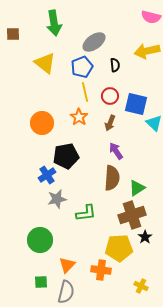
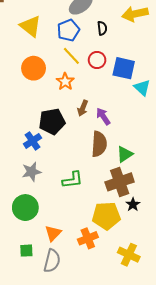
yellow line: (85, 92) -> (71, 56), turned -30
orange circle: (42, 123) -> (34, 68), moved
brown arrow: (110, 123) -> (83, 108), moved
gray star: (57, 199) -> (31, 172), moved
orange cross: (101, 270) -> (88, 238), turned -30
yellow cross: (141, 286) -> (129, 255), size x1.5

